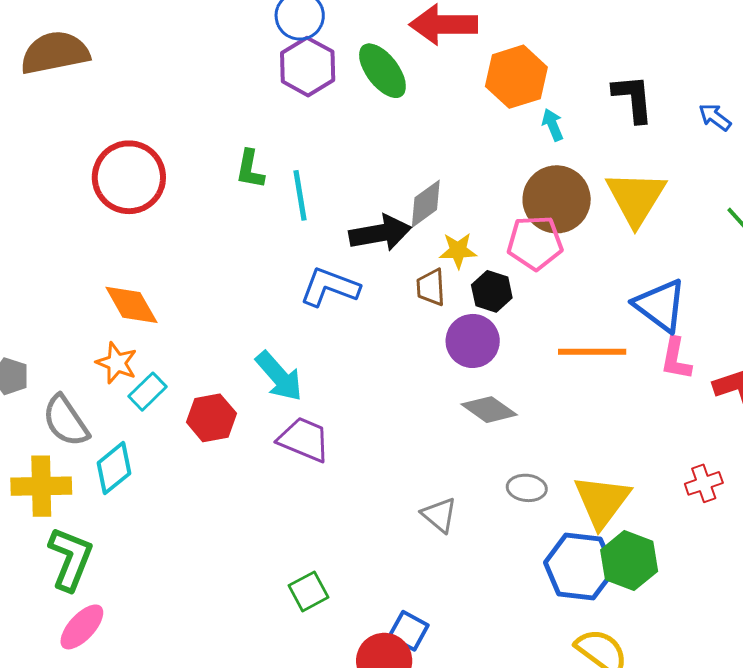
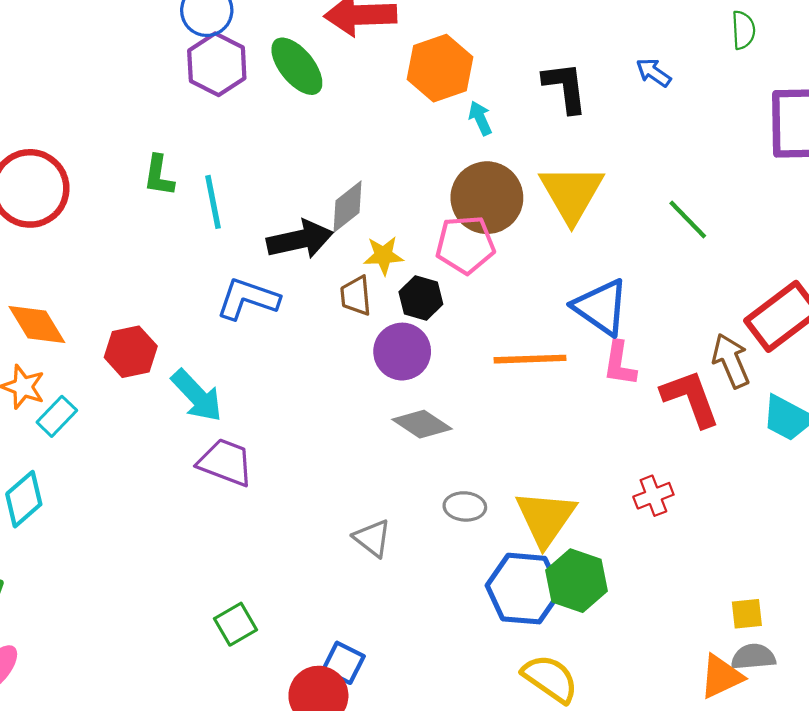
blue arrow: (715, 117) -> (654, 73), moved
red hexagon: (211, 418) -> (131, 352), moved

